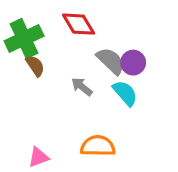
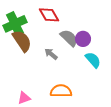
brown semicircle: (35, 66) -> (22, 41), size x1.6
cyan semicircle: (125, 93) -> (93, 60), moved

